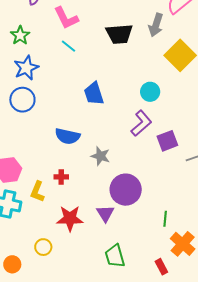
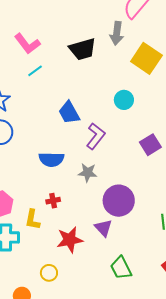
cyan line: (69, 46) -> (35, 71), turned -63
purple L-shape: (141, 123) -> (96, 136), moved

